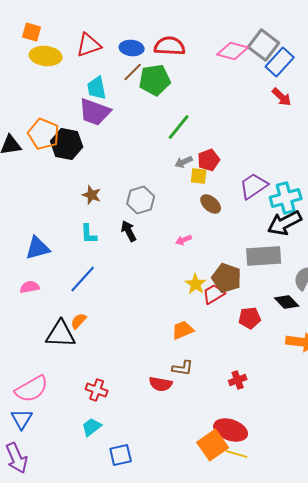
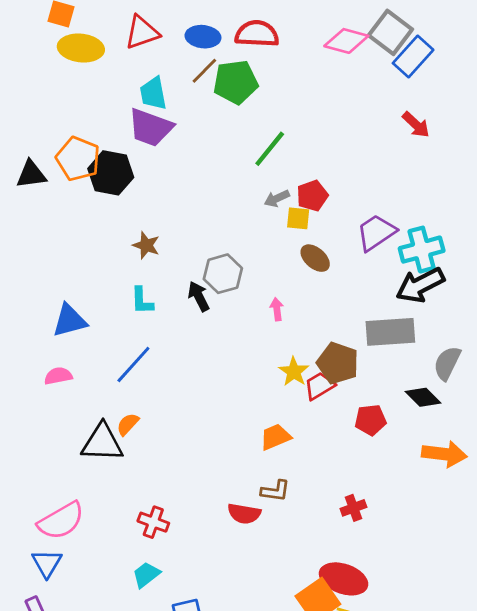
red arrow: (282, 97) -> (416, 125), moved
gray hexagon: (141, 200) -> (223, 274), moved
pink arrow: (184, 240) -> (277, 309), turned 105

